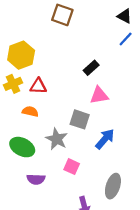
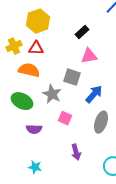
yellow hexagon: (21, 55) -> (38, 21), moved
orange semicircle: (30, 111) -> (29, 70), size x1.5
gray ellipse: (113, 186) -> (101, 122), moved

